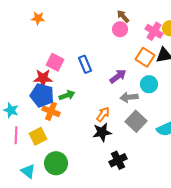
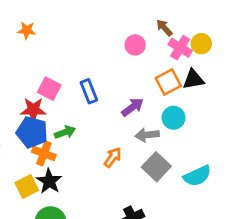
brown arrow: (123, 16) -> (164, 28), moved
orange square: (145, 57) -> (168, 82), turned 30
black star: (102, 132) -> (49, 181), moved, turned -30

